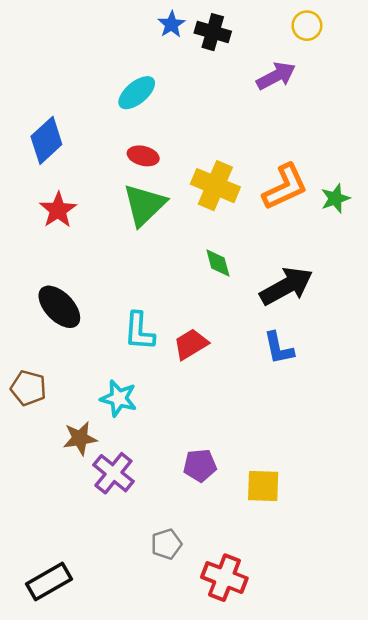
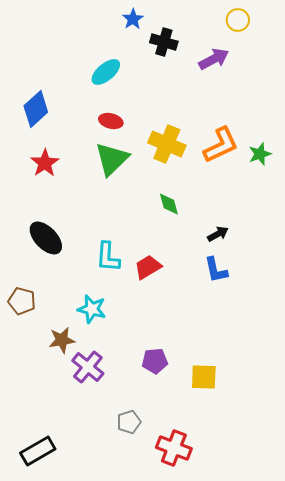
black cross: (213, 32) -> (164, 42), moved
black arrow: (286, 286) -> (218, 234), moved, size x0.5

